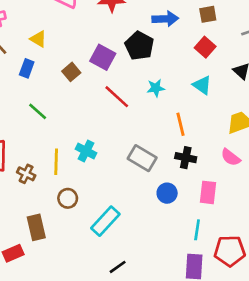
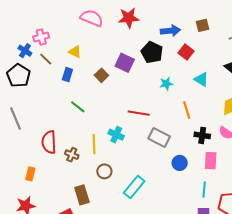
red square: (205, 47) -> (186, 52), moved
red line: (117, 97) -> (139, 113), moved, turned -30
black cross: (186, 158) -> (202, 135), moved

